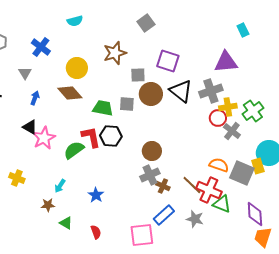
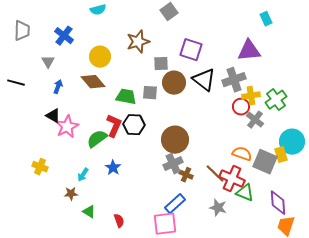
red L-shape: (91, 137) -> (114, 126), turned 35
brown circle: (152, 151) -> (175, 140), size x1.4
blue star: (96, 195) -> (113, 168), moved
blue rectangle: (164, 215) -> (175, 204), moved

